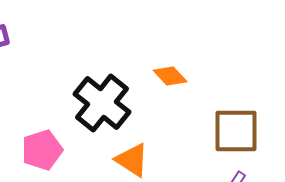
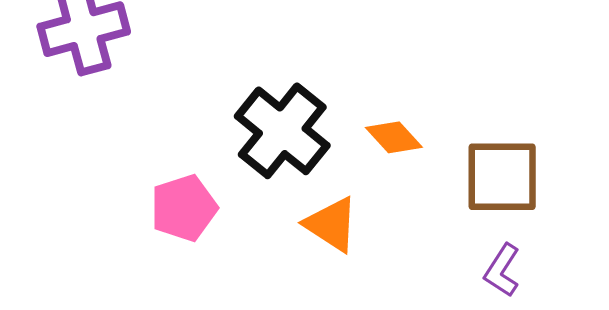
orange diamond: (170, 76) -> (394, 137), moved

